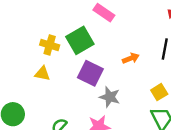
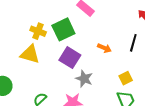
orange arrow: (131, 58) -> (104, 48), turned 40
yellow triangle: (42, 74) -> (30, 54), size x1.5

